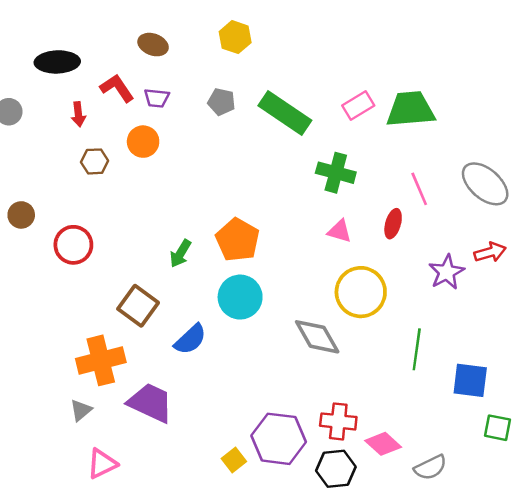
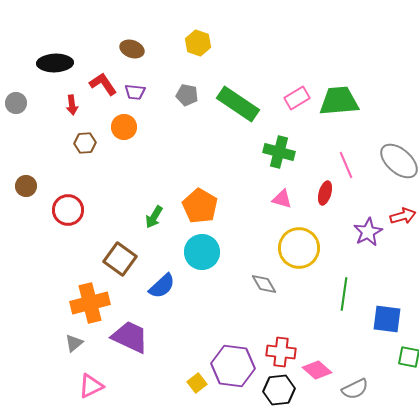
gray diamond: (317, 337) -> (264, 284), size x0.7

